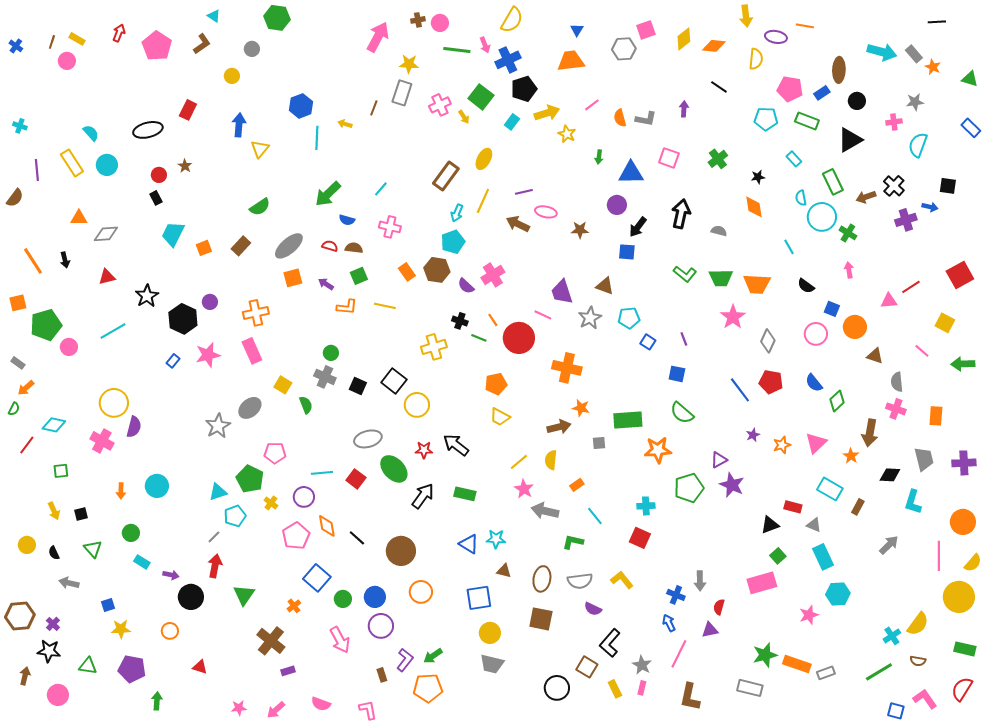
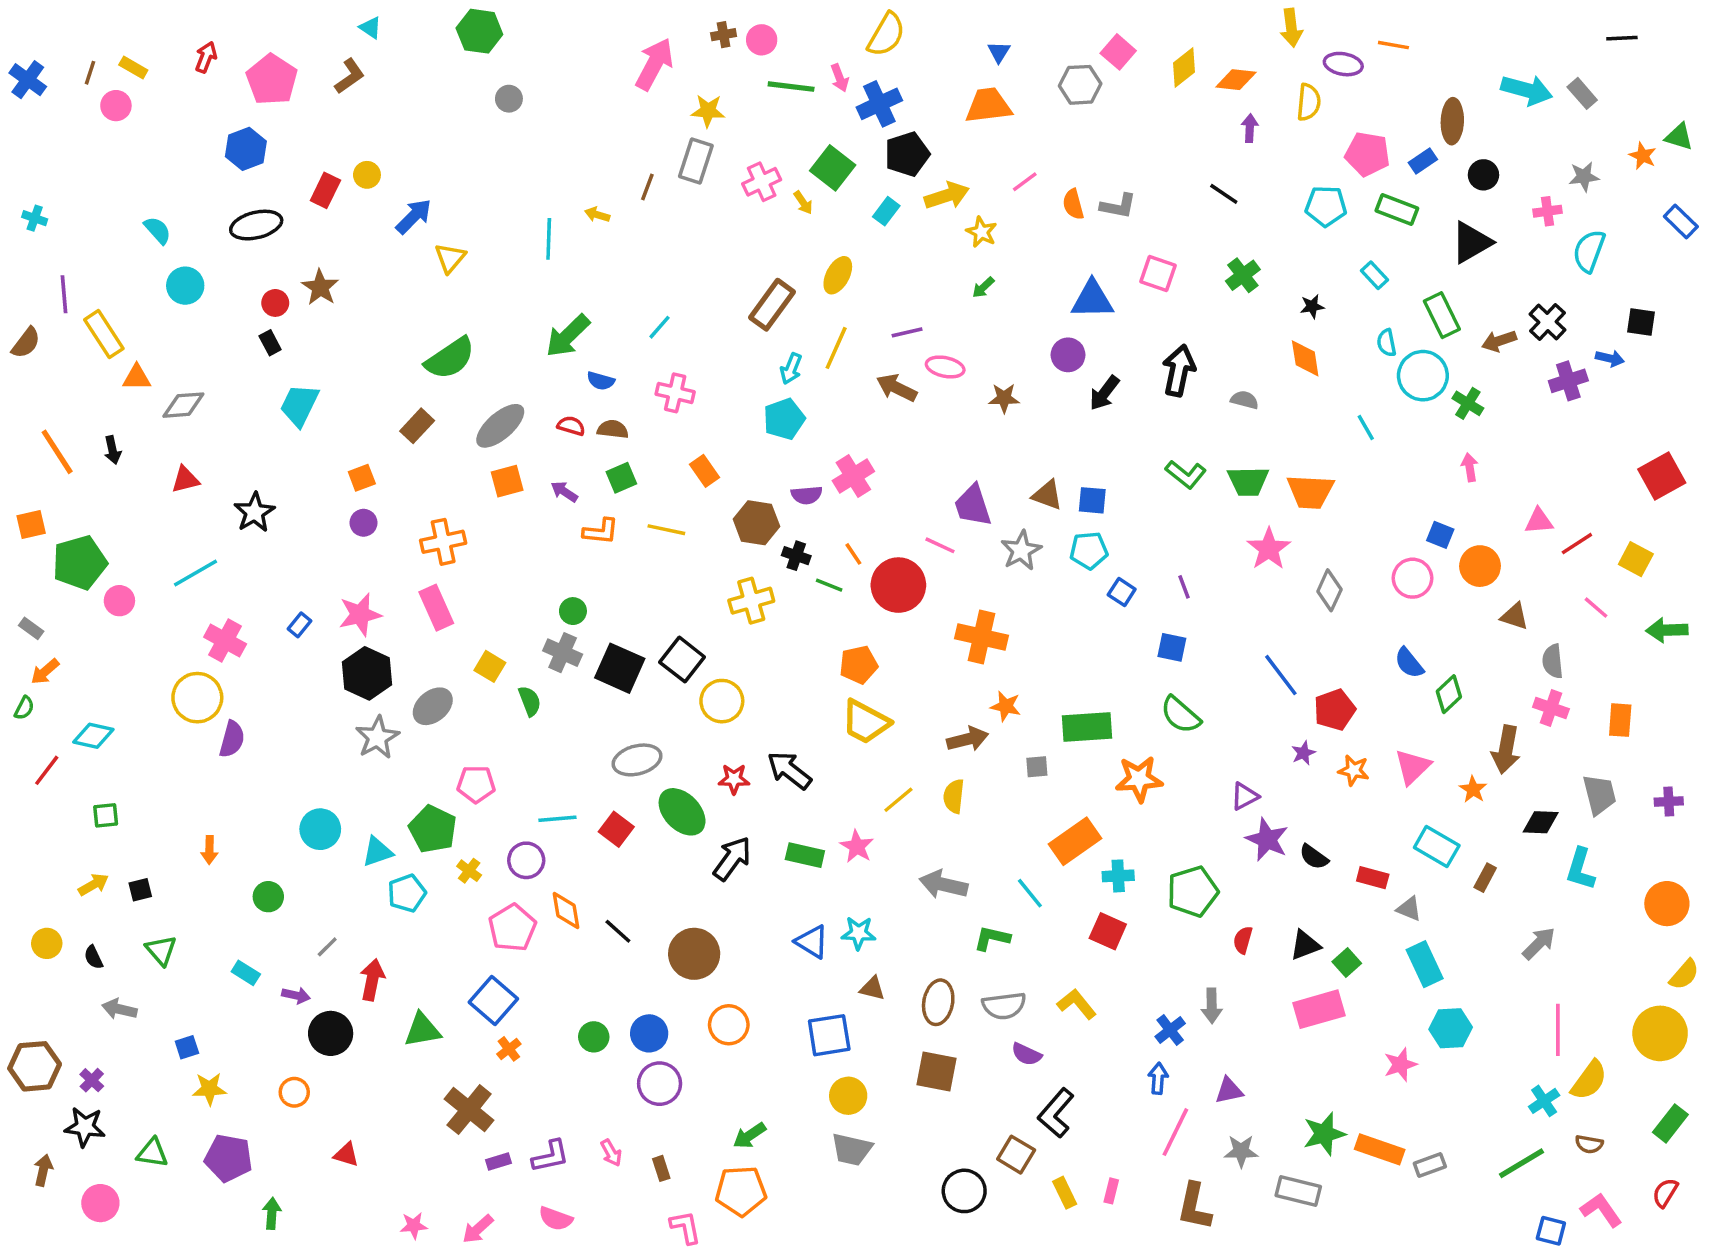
pink square: (646, 30) -> (1118, 52), turned -30
blue cross: (16, 46) -> (28, 80), size x1.5
gray circle: (252, 49) -> (509, 99), moved
orange star: (933, 67) -> (1643, 156), moved
yellow circle: (232, 76) -> (367, 175), moved
black line: (719, 87) -> (1224, 194), moved
blue hexagon: (301, 106) -> (246, 149), moved
purple arrow: (684, 109) -> (1250, 128), moved
blue arrow: (239, 125) -> (414, 216), turned 40
green arrow: (599, 157) -> (983, 287), moved, turned 40
yellow rectangle: (72, 163) -> (104, 334), moved
brown star: (185, 166) -> (320, 287), size x1.5
green semicircle: (260, 207) -> (450, 358), size x1.4
orange square: (204, 248) -> (362, 478), moved
blue square: (627, 252) -> (1092, 500), moved
brown hexagon: (437, 270) -> (756, 523), moved
purple semicircle: (466, 286) -> (807, 495), turned -48
black semicircle: (806, 286) -> (1314, 857), moved
red line: (911, 287) -> (1577, 544), moved
black hexagon: (183, 319) -> (367, 673), moved
red pentagon: (771, 382) -> (1335, 710), moved, turned -30
black square: (358, 386) -> (620, 668), size x1.6
yellow trapezoid: (500, 417) -> (865, 722), size x1.4
pink cross: (102, 441) -> (225, 640), moved
orange star: (782, 445) -> (1354, 770), turned 30
purple cross: (964, 463) -> (1669, 801), size x0.7
orange rectangle: (577, 485) -> (1075, 841), moved, size x2.0
cyan circle: (157, 486) -> (320, 829), moved
green pentagon: (689, 488) -> (1193, 891), moved
pink star: (524, 489) -> (857, 846), moved
yellow arrow: (54, 511) -> (93, 885), turned -96
black triangle: (770, 525) -> (1305, 945), moved
green circle: (131, 533) -> (268, 897), moved
gray line: (214, 537) -> (327, 947), moved
pink line: (939, 556) -> (1558, 1030), moved
blue square: (317, 578) -> (493, 1001), moved
green triangle: (244, 595) -> (422, 1030), turned 45
blue cross: (676, 595) -> (1170, 1030), turned 30
red semicircle: (719, 607) -> (1243, 940), moved
blue arrow: (669, 623) -> (1158, 1078), turned 30
pink arrow: (340, 640) -> (611, 1153), moved, size x0.6
green rectangle: (965, 649) -> (1670, 1123), turned -65
purple L-shape: (405, 660) -> (550, 1156), moved, turned 40
gray star: (642, 665) -> (1241, 1151), moved, turned -30
red semicircle: (962, 689) -> (1665, 1193), size x0.7
pink L-shape: (368, 710) -> (685, 1227), moved

